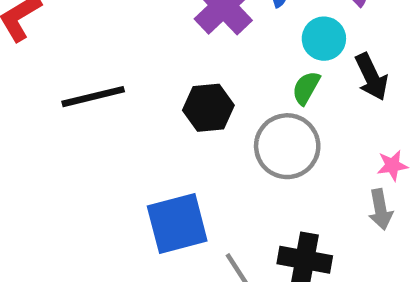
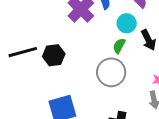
black hexagon: (208, 108) -> (54, 55), moved

